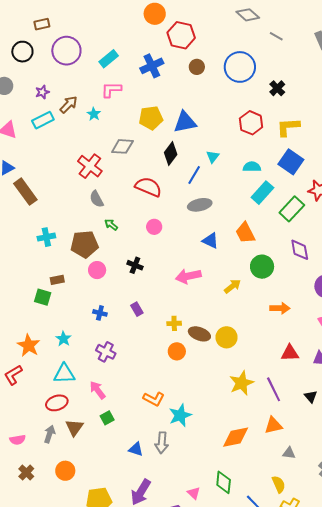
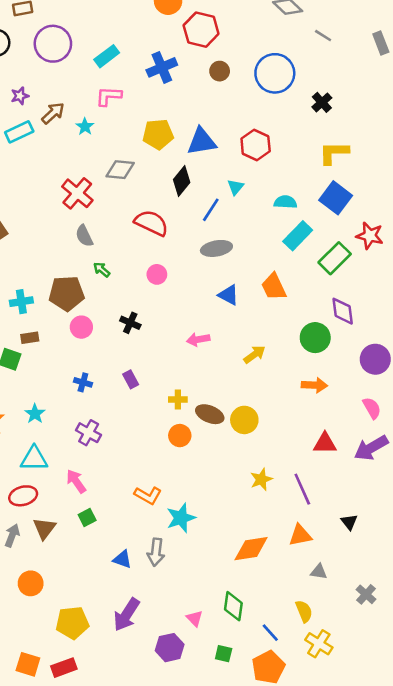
red hexagon: (251, 123) -> (256, 145), moved
cyan cross: (46, 237) -> (21, 302), moved
green circle: (262, 267) -> (315, 338), moved
pink arrow: (188, 276) -> (198, 339), size x0.7
yellow star: (241, 383) -> (261, 479), size x0.7
black triangle: (311, 397) -> (349, 522), moved

